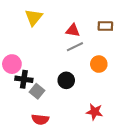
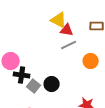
yellow triangle: (34, 17) -> (59, 20), moved, turned -42
black circle: (66, 80) -> (52, 84), moved

